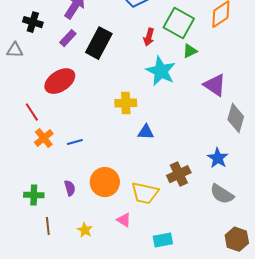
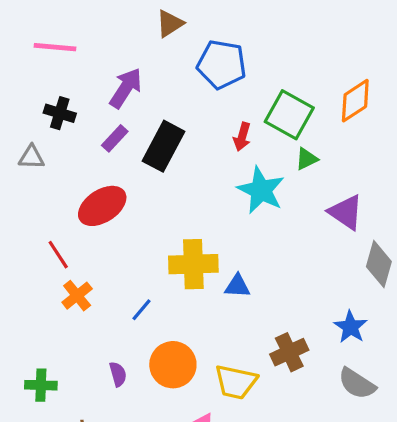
yellow cross: (126, 103) -> (193, 264), moved, size x1.4
blue line: (75, 142) -> (141, 310), moved, turned -35
green cross: (34, 195) -> (41, 385), moved

